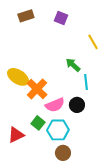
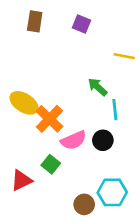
brown rectangle: (26, 16) -> (35, 21), turned -63
yellow line: (93, 42) -> (124, 56), turned -49
cyan hexagon: (58, 130) -> (112, 192), moved

